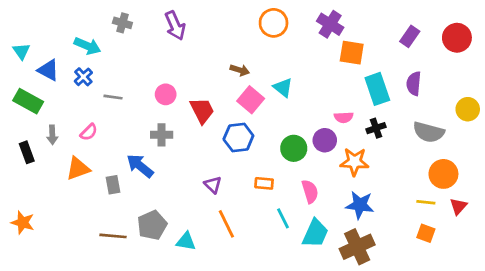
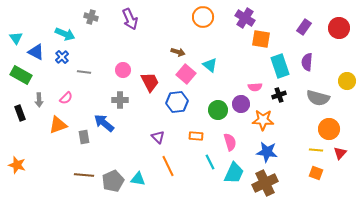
gray pentagon: (152, 225) -> (113, 181), moved

